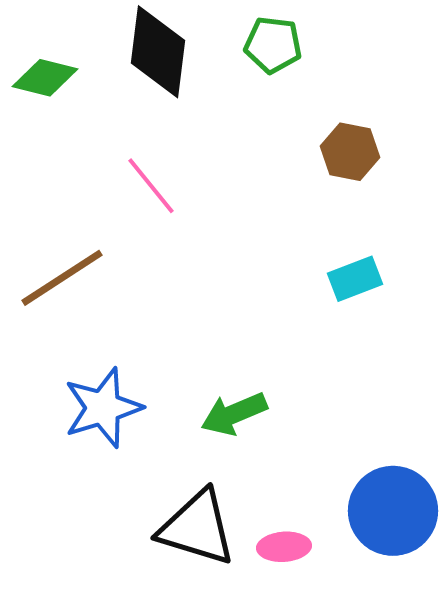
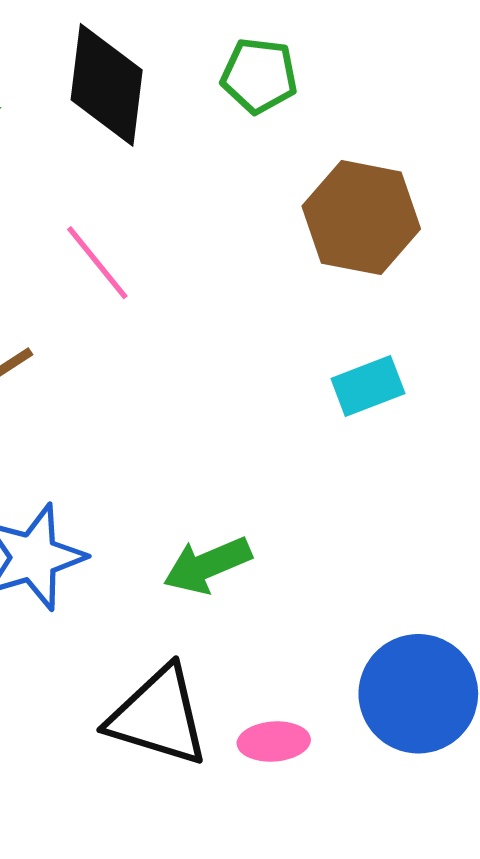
brown hexagon: (350, 152) -> (361, 218), size x1.5

